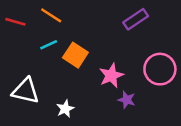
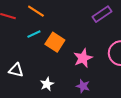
white triangle: (26, 91) -> (16, 70), size x0.7
purple star: (127, 100) -> (83, 86), moved

